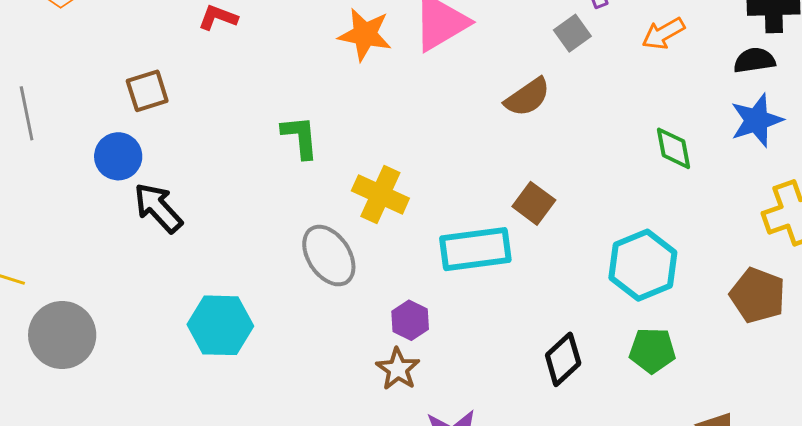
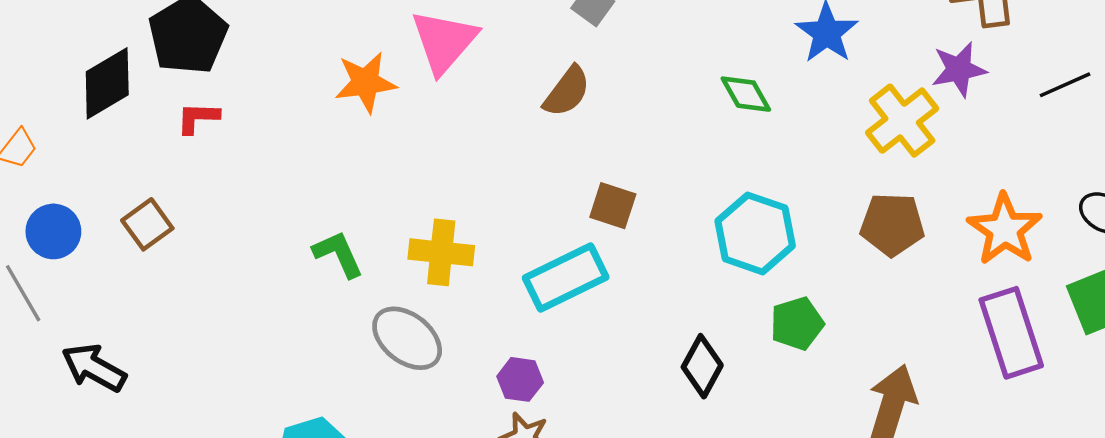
green L-shape: (300, 137) -> (338, 254), moved
blue circle: (118, 156) -> (53, 231), moved
black arrow: (158, 208) -> (94, 368), moved

